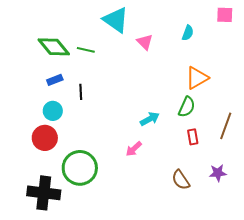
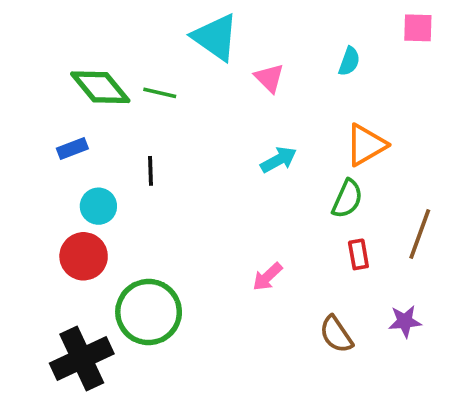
blue rectangle: (55, 80) -> (72, 149), moved
cyan arrow: (150, 119) -> (279, 160), moved
pink arrow: (134, 149) -> (267, 277), moved
black cross: (44, 193) -> (82, 358), turned -32

